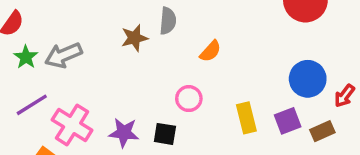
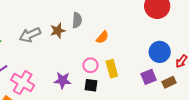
gray arrow: (63, 55) -> (30, 35), moved
yellow rectangle: (246, 118) -> (112, 69), moved
purple star: (124, 133) -> (63, 80), moved
black square: (165, 134) -> (91, 85), moved

